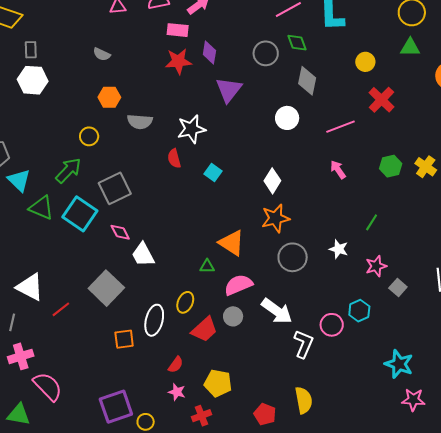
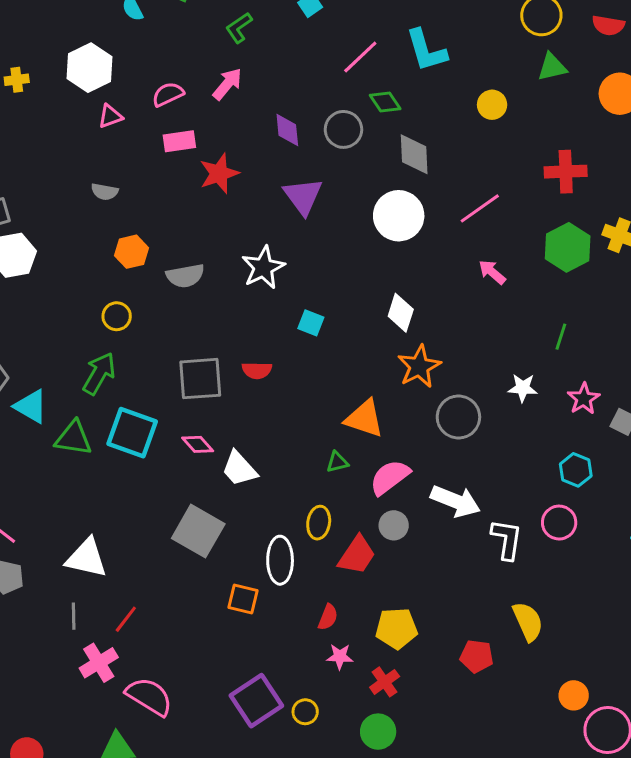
pink rectangle: (178, 30) -> (179, 141), moved
purple diamond: (209, 52) -> (287, 130), moved
red cross: (381, 100) -> (566, 172), moved, turned -32
white circle: (287, 118) -> (399, 216), size x1.4
red semicircle: (174, 158) -> (257, 370), moved, turned -60
green hexagon: (391, 166) -> (568, 247), size x1.4
gray square: (115, 188) -> (200, 379), moved, turned 36
red line: (61, 309) -> (126, 619), moved
pink circle: (332, 325) -> (559, 523), moved
orange square: (124, 339) -> (243, 599), turned 35

